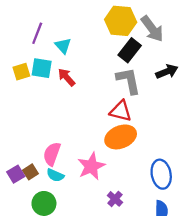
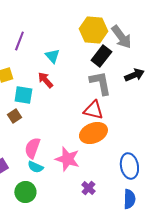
cyan triangle: (63, 46) -> (52, 56), moved
cyan square: (42, 68) -> (23, 95), moved
pink star: (91, 166) -> (67, 159), turned -30
brown square: (30, 172) -> (14, 116), moved

